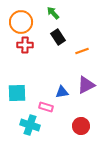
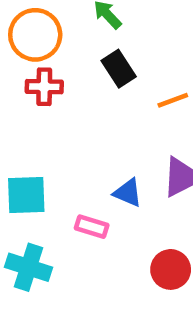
blue triangle: (62, 92) -> (128, 193), turned 32
cyan cross: (30, 125) -> (28, 267), moved

